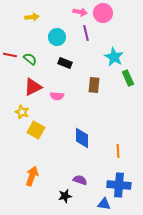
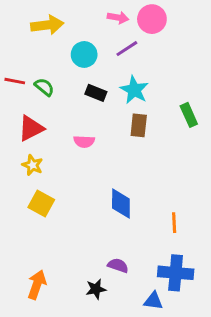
yellow arrow: (32, 17) -> (47, 25), size x1.5
purple line: (86, 33) -> (127, 49), turned 70
cyan star: (114, 57) -> (134, 90), moved
red triangle: (33, 87) -> (31, 128), moved
yellow square: (36, 130) -> (41, 203), moved
orange arrow: (32, 176) -> (37, 285), moved

